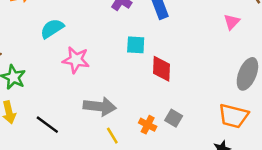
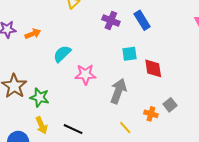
gray arrow: (100, 106) -> (118, 91), moved, turned -65
gray square: (174, 118) -> (170, 105), turned 32

